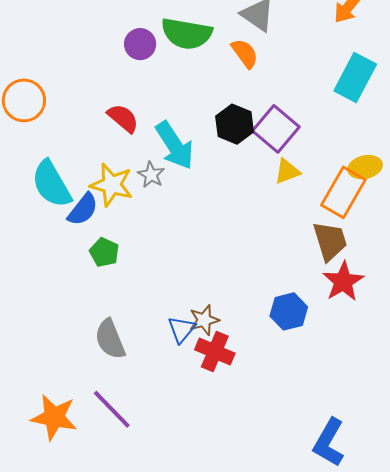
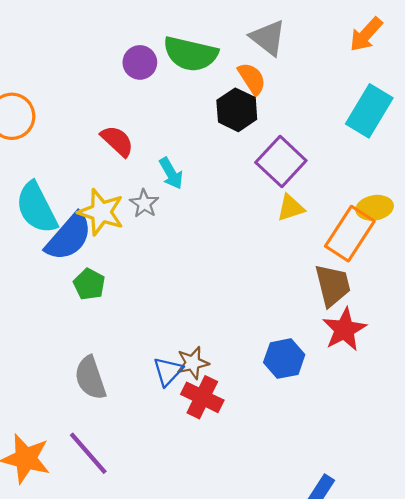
black hexagon: (235, 124) -> (237, 110), moved
cyan arrow: (175, 145) -> (171, 173), size x0.6
blue semicircle: (83, 209) -> (69, 237), size x1.4

